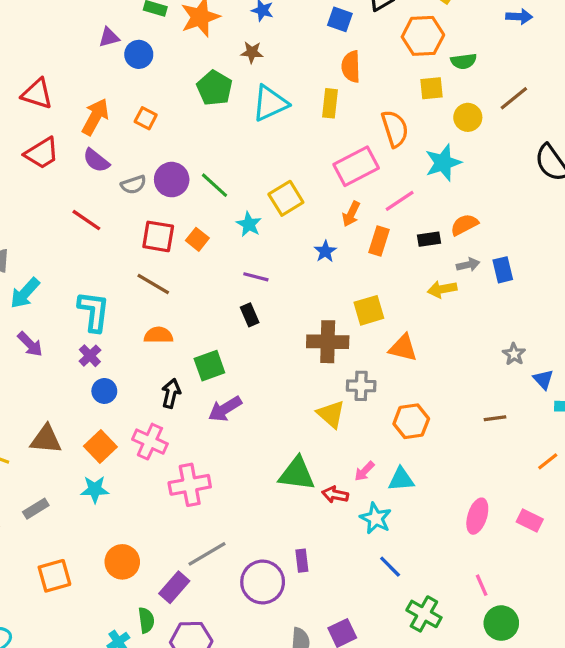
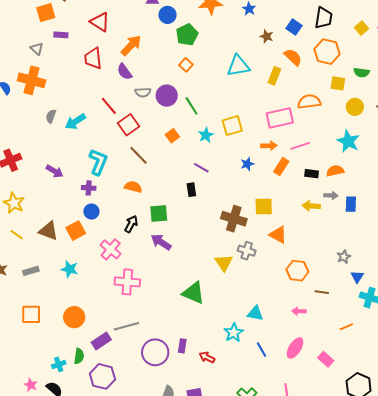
orange hexagon: (423, 36) -> (327, 52), moved
brown star: (252, 52) -> (267, 36), moved
orange semicircle: (351, 67) -> (293, 57), turned 120
green pentagon: (215, 88) -> (187, 35), moved
orange square: (146, 118) -> (186, 65), moved
orange semicircle: (395, 129) -> (309, 102), turned -95
red trapezoid: (42, 153) -> (93, 58), turned 100
cyan star: (443, 163) -> (348, 141), moved, turned 30
orange arrow: (351, 214) -> (269, 146), turned -133
red square: (158, 236) -> (128, 125), moved, turned 30
cyan arrow: (25, 293) -> (75, 122), moved
purple arrow: (30, 344) -> (55, 171), turned -30
purple cross: (90, 356) -> (89, 188), turned 32
purple arrow: (225, 409) -> (161, 242), turned 50
orange hexagon: (411, 421) -> (297, 271), moved
orange square: (100, 447) -> (76, 231), moved
pink arrow: (364, 471) -> (299, 311), moved, turned 32
red arrow: (335, 495) -> (207, 357), moved
blue line: (390, 567) -> (262, 350), moved

